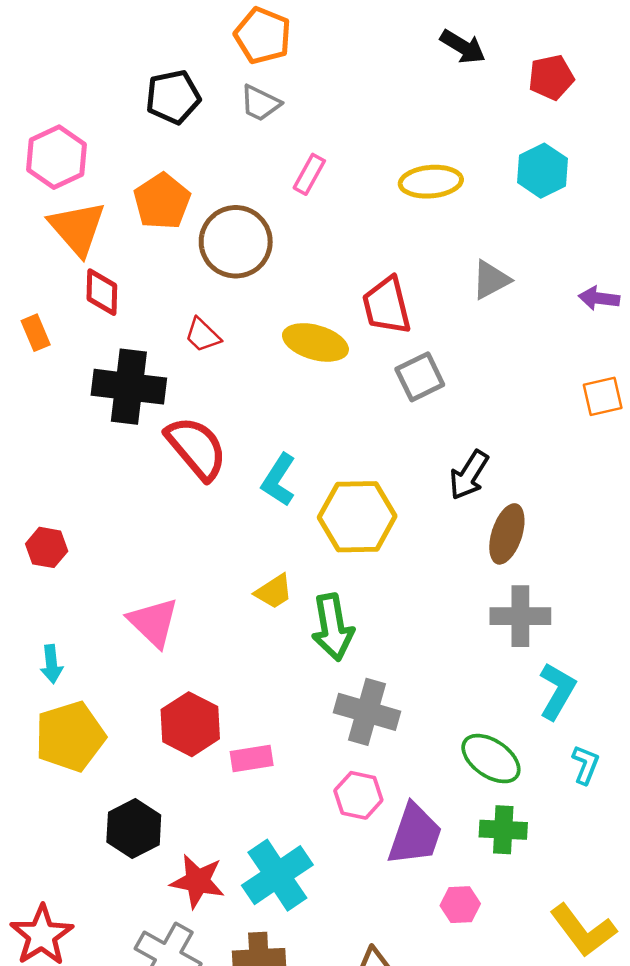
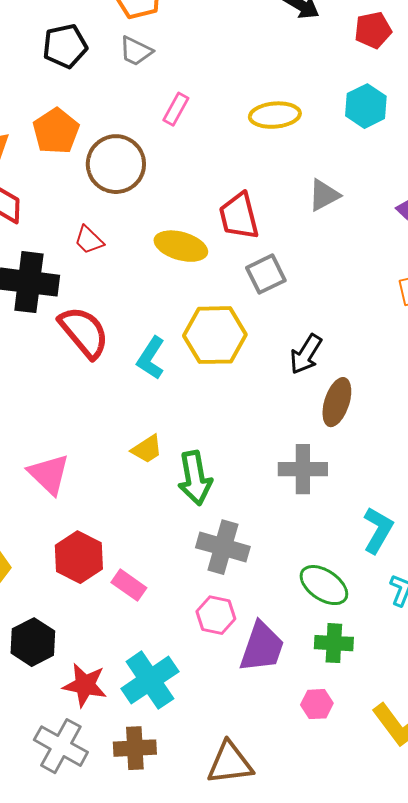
yellow hexagon: (357, 517) -> (215, 335), moved
gray cross: (520, 616) -> (303, 469), moved
pink rectangle: (252, 759) -> (129, 585), turned 44
pink hexagon: (460, 905) -> (317, 704), moved

